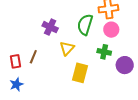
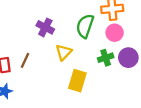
green cross: (104, 52) -> (106, 58), turned -32
purple circle: (125, 65) -> (128, 58), moved

